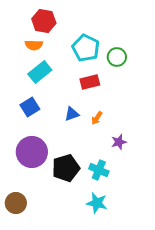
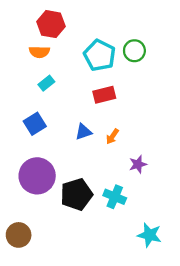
green circle: (117, 57) -> (134, 51), moved
cyan rectangle: (40, 72) -> (46, 83), size x0.6
cyan star: (97, 203) -> (149, 235), moved

